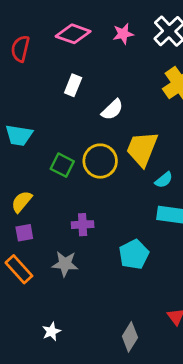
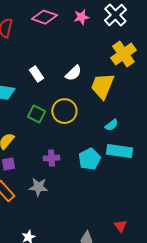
white rectangle: (73, 85) -> (36, 74), moved, turned -56
yellow trapezoid: (142, 149) -> (102, 86), moved
cyan pentagon: (134, 254) -> (89, 159), moved

